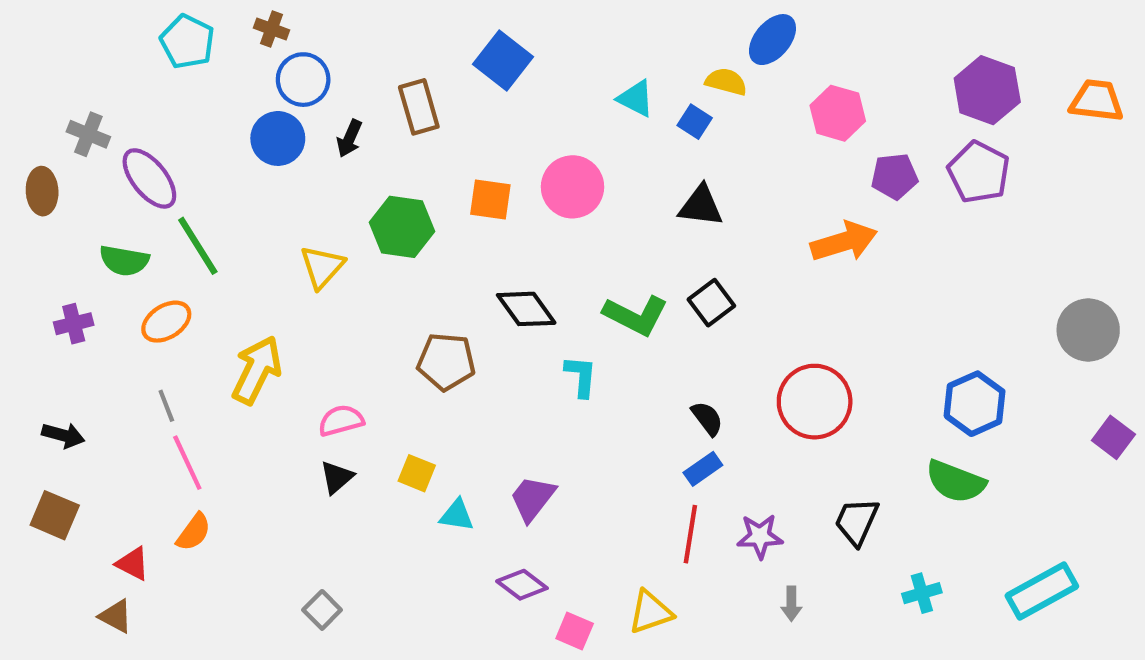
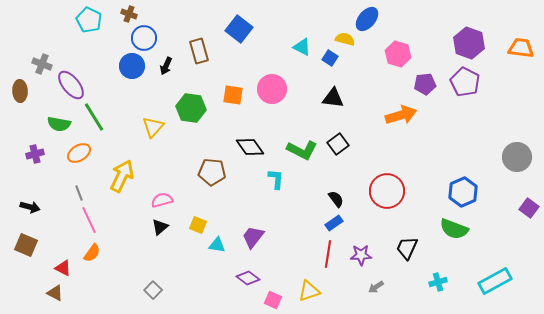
gray arrow: (791, 604) -> (376, 287), turned 56

